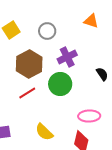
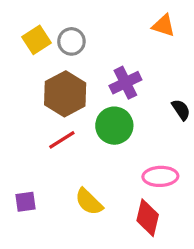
gray circle: (47, 31) -> (71, 41), moved

